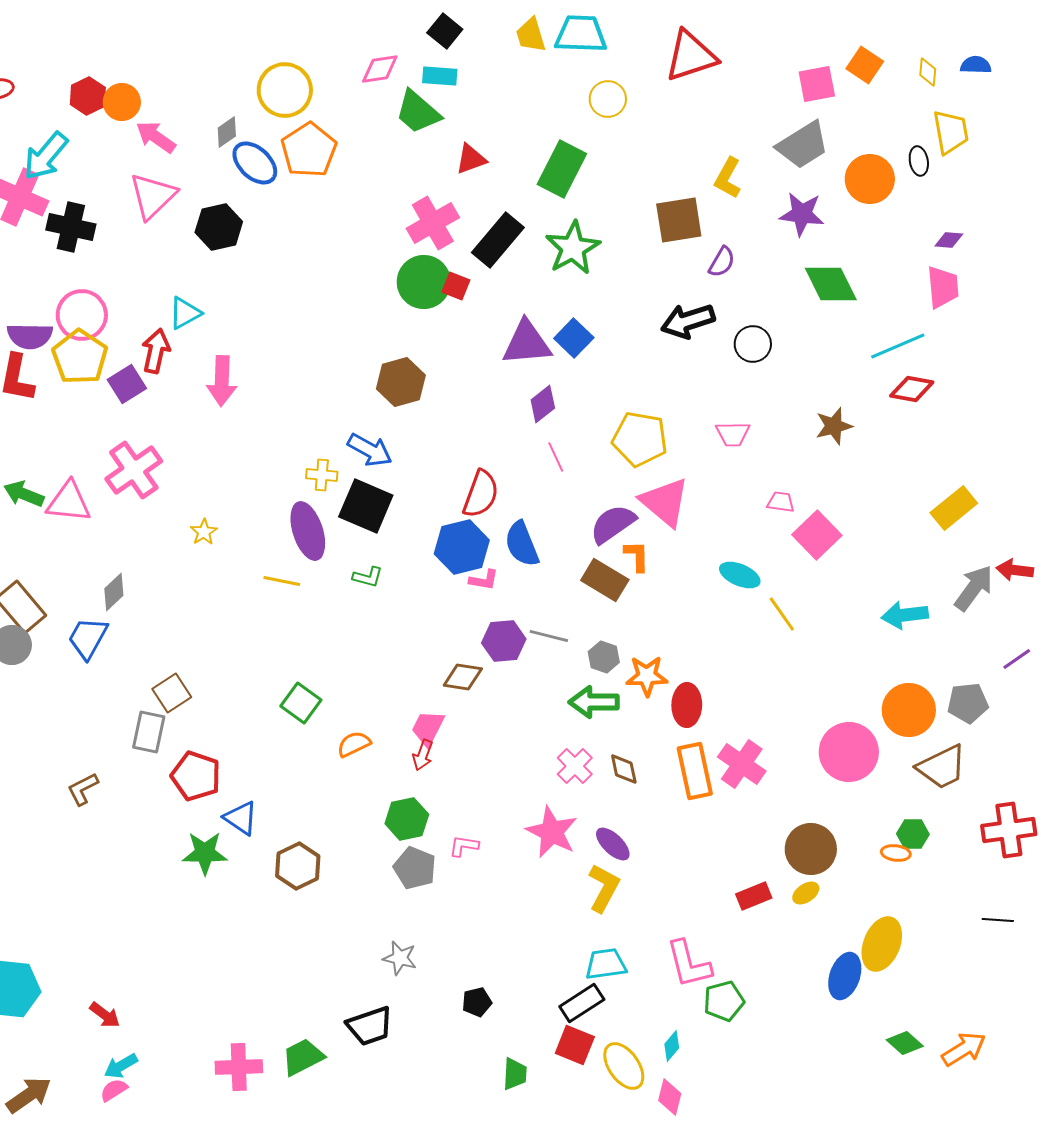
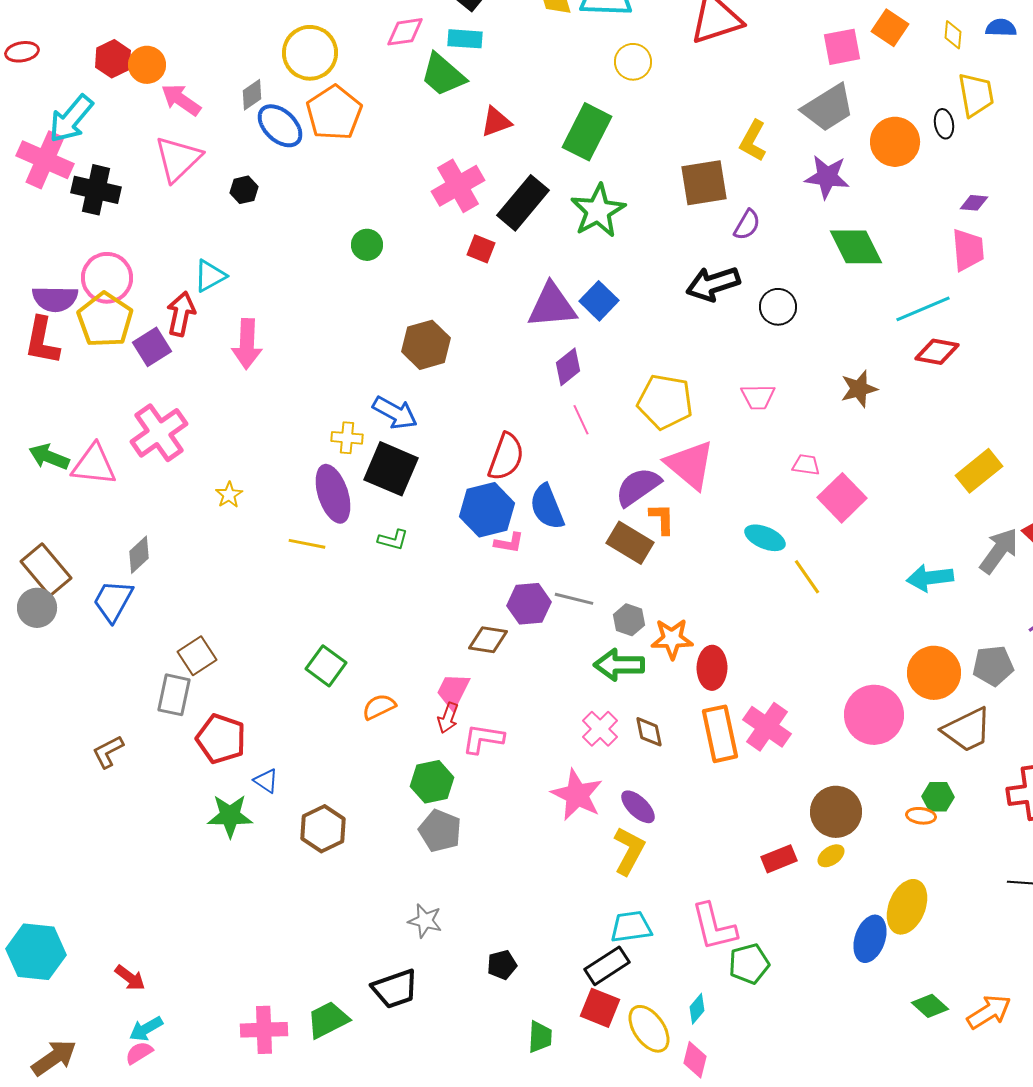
black hexagon: (219, 227) -> (244, 190), size x0.6
green circle: (424, 282) -> (367, 245), moved, size x0.6
blue triangle: (241, 818) -> (266, 781), size x0.7
pink L-shape: (464, 846) -> (483, 739), moved, size x1.4

